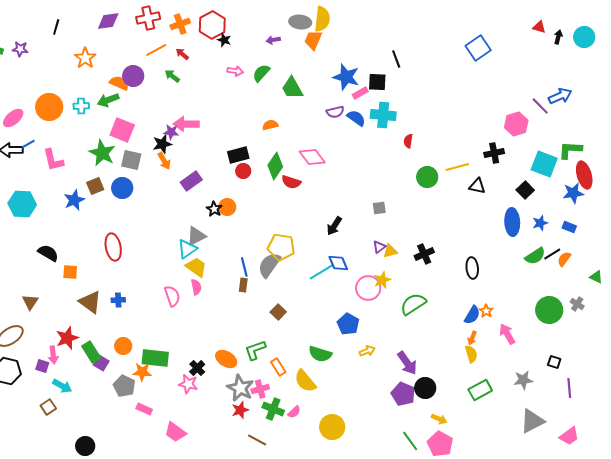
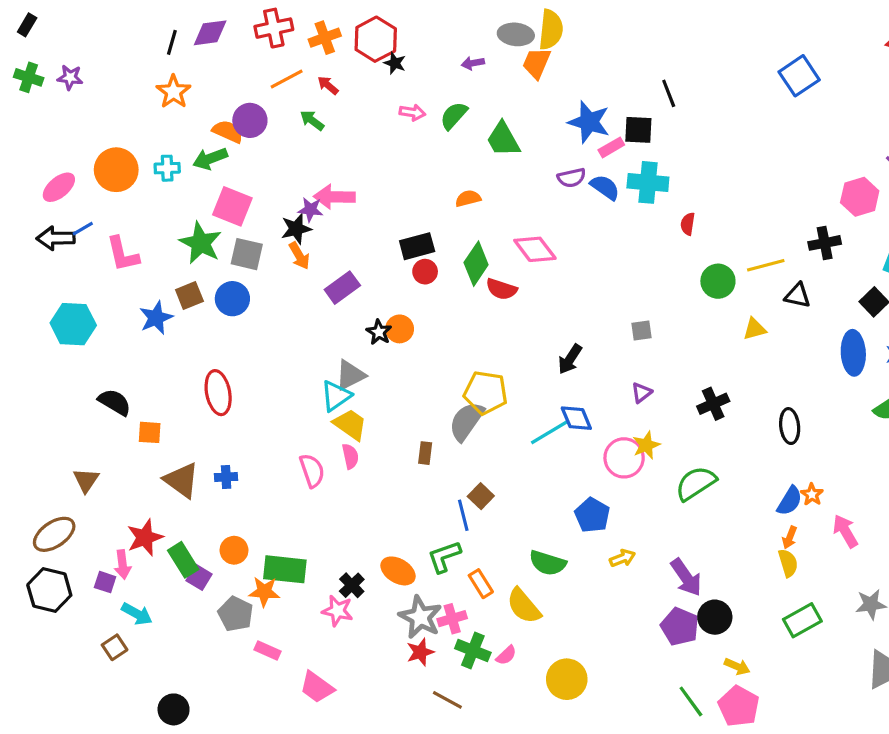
black line: (56, 27) -> (172, 42), moved
yellow triangle: (390, 251) -> (755, 329), moved
blue line: (244, 267) -> (463, 515), moved

